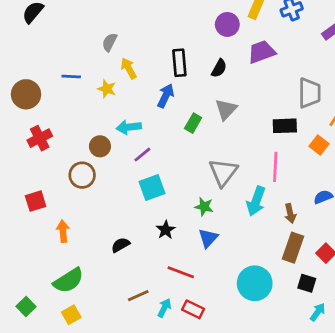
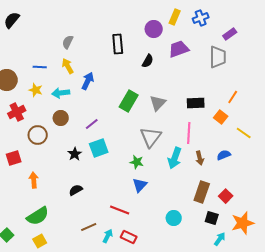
black rectangle: (179, 63) -> (118, 44), moved
yellow arrow: (129, 68) -> (68, 66), moved
yellow star: (107, 89) -> (36, 90), moved
gray trapezoid: (309, 93) -> (218, 57), moved
blue arrow: (166, 96) -> (88, 81), moved
gray triangle: (226, 109) -> (158, 103), moved
green rectangle: (193, 123) -> (129, 101), size x1.5
cyan arrow: (129, 127) -> (61, 93), moved
brown circle: (82, 175) -> (38, 135), moved
brown arrow: (290, 213) -> (200, 158), moved
black star: (166, 230) -> (75, 154), moved
cyan circle: (255, 283) -> (174, 218), size x0.6

